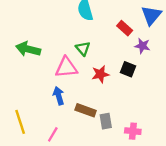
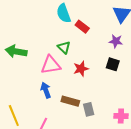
red rectangle: (125, 28) -> (82, 27), moved
black square: (128, 69) -> (113, 64), moved
pink cross: (133, 131) -> (121, 116), moved

